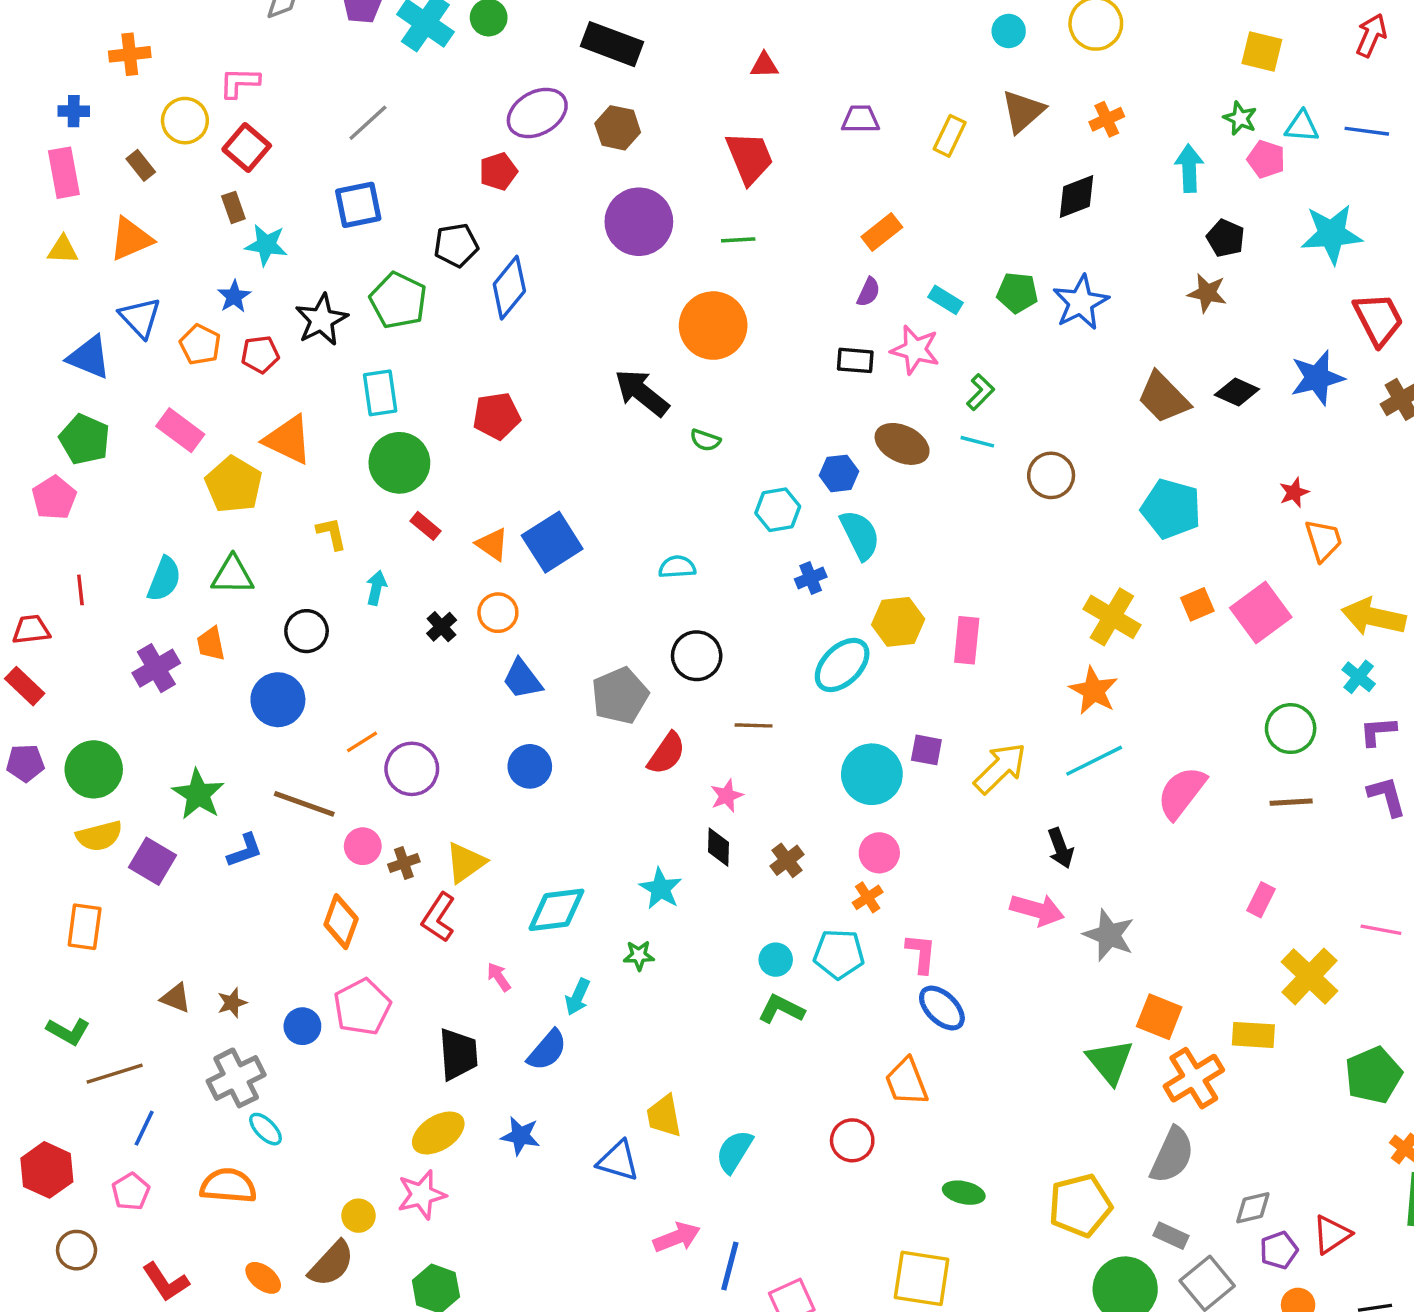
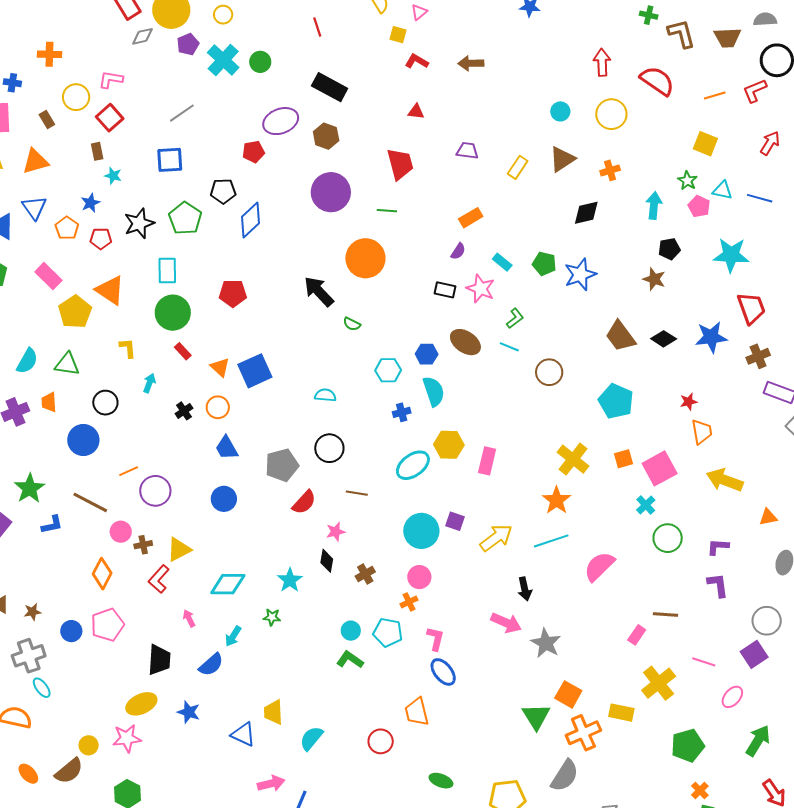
black pentagon: (1226, 238) -> (669, 249), turned 30
cyan star: (266, 245) -> (113, 176), size x0.7
cyan cross: (1359, 677) -> (646, 505), moved
brown line: (1291, 802) -> (666, 614), moved

